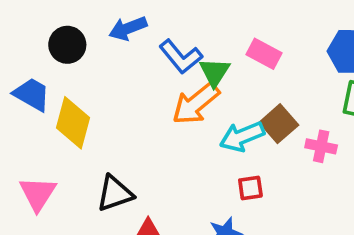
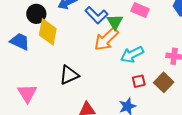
yellow diamond: (73, 123) -> (48, 32), moved
brown square: (279, 124) -> (164, 82), moved
black triangle: (115, 193) -> (69, 75), moved

